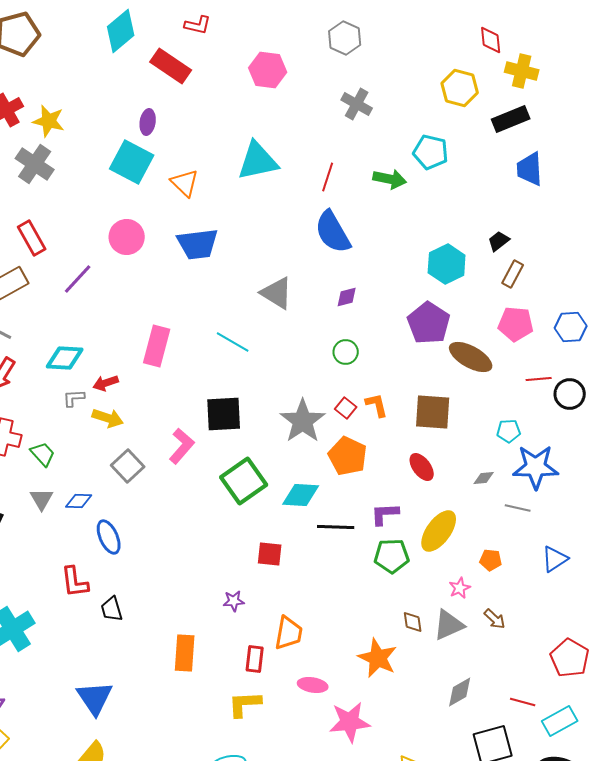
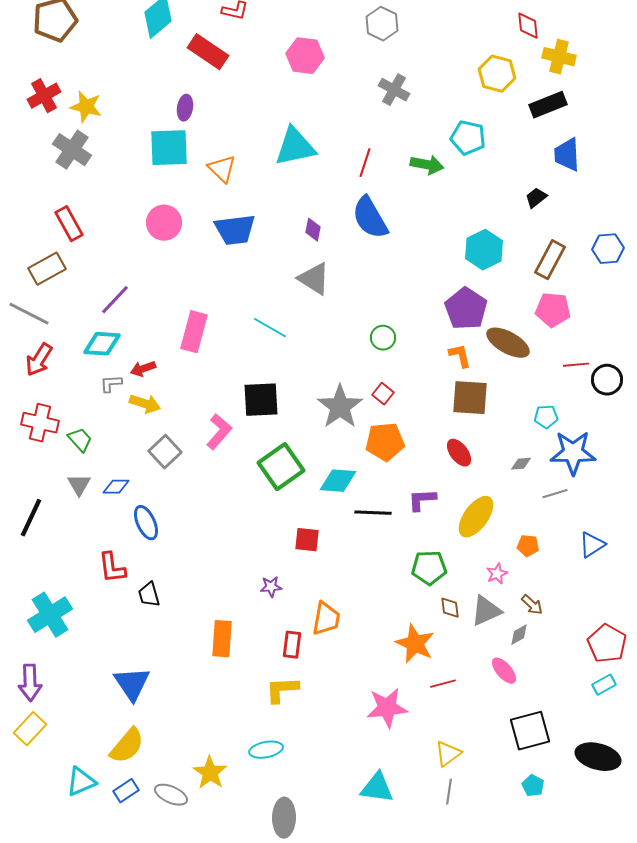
cyan square: (132, 162) -> (169, 148), turned -30
black trapezoid: (499, 241) -> (536, 198), moved
brown rectangle: (513, 274) -> (550, 260), size x1.4
purple line: (78, 279) -> (115, 300), moved
purple diamond: (347, 297) -> (313, 230), moved, turned -65
blue hexagon: (571, 327) -> (608, 249), moved
orange L-shape: (377, 405) -> (460, 356), moved
orange pentagon: (348, 456) -> (385, 442), turned -30
gray line: (518, 508) -> (555, 494), turned -30
green pentagon: (392, 556) -> (429, 568), moved
pink ellipse: (313, 685) -> (504, 671), moved, turned 40
gray diamond: (460, 692) -> (519, 635), moved, size x0.7
red line: (523, 702) -> (443, 684), moved, turned -30
cyan rectangle: (560, 721) -> (604, 685), moved, size x0.7

